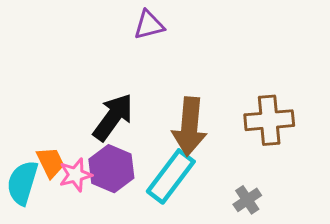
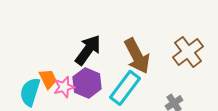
brown cross: (269, 120) -> (188, 52), turned -32
brown arrow: (190, 126) -> (137, 56), turned -33

